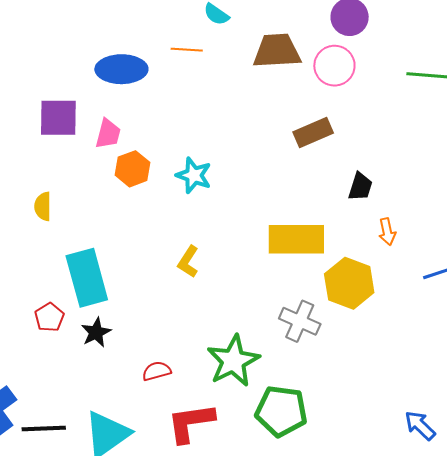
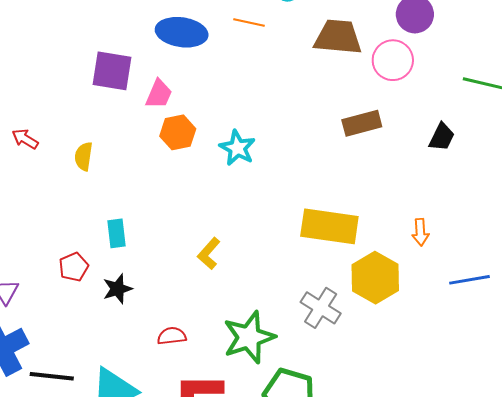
black trapezoid: (360, 187) -> (442, 137), moved
yellow L-shape: (188, 262) -> (209, 253), moved
cyan rectangle: (87, 278) -> (116, 233), size x0.5

